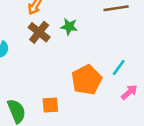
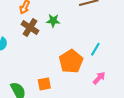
pink arrow: (129, 92) -> (99, 78), moved

